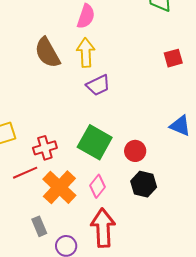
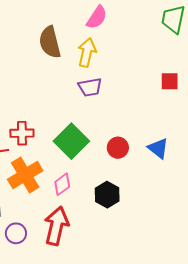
red circle: (135, 151) -> (118, 148), moved

